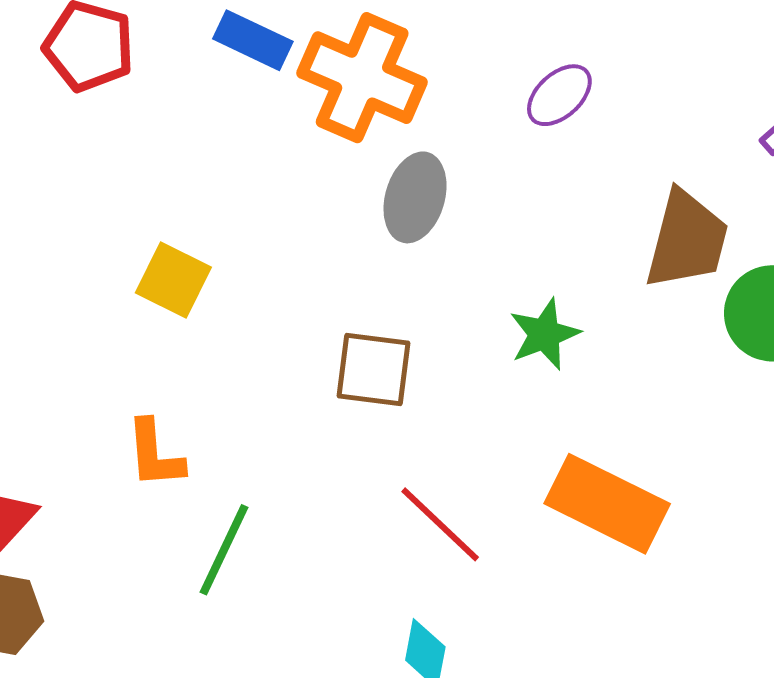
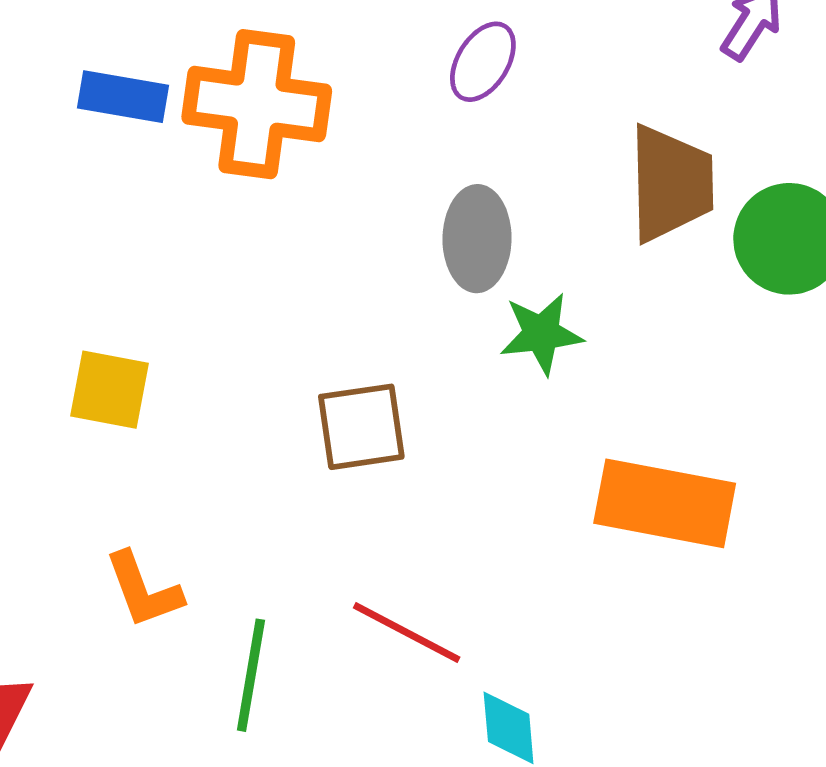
gray ellipse: (415, 197) -> (477, 239), moved
green star: (544, 334) -> (541, 334), turned 30
red line: (440, 524) -> (407, 633), moved

